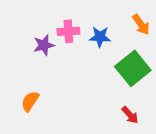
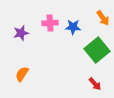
purple star: (44, 45) -> (21, 33), moved

